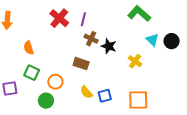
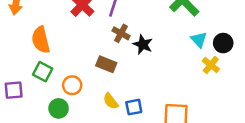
orange semicircle: (29, 48) -> (41, 40), size x1.5
yellow cross: (135, 61) -> (211, 65), moved

